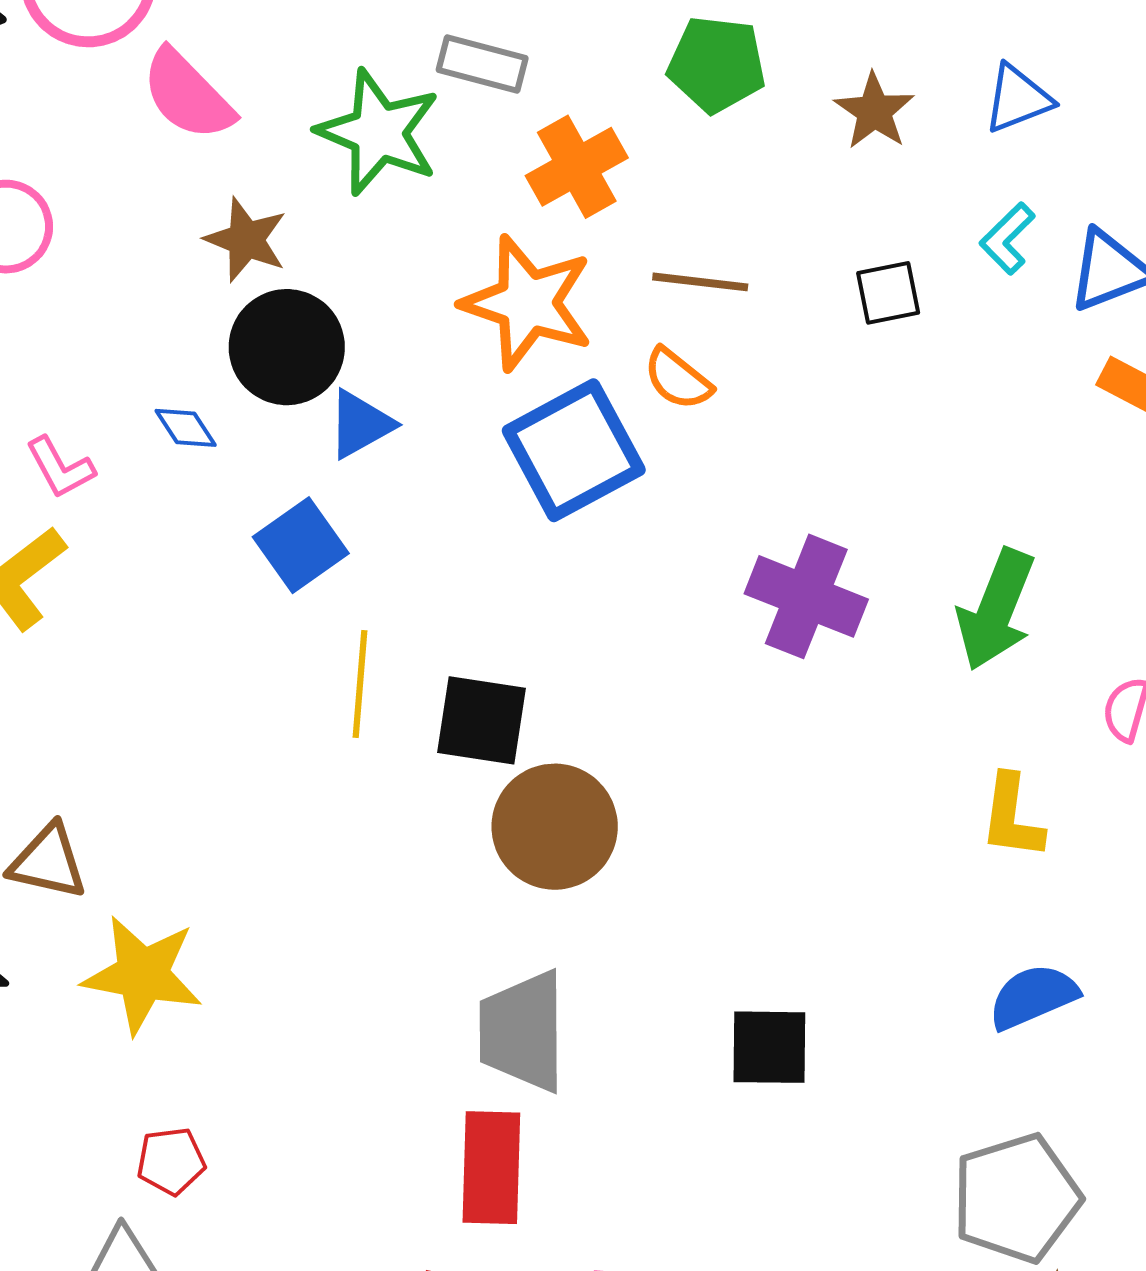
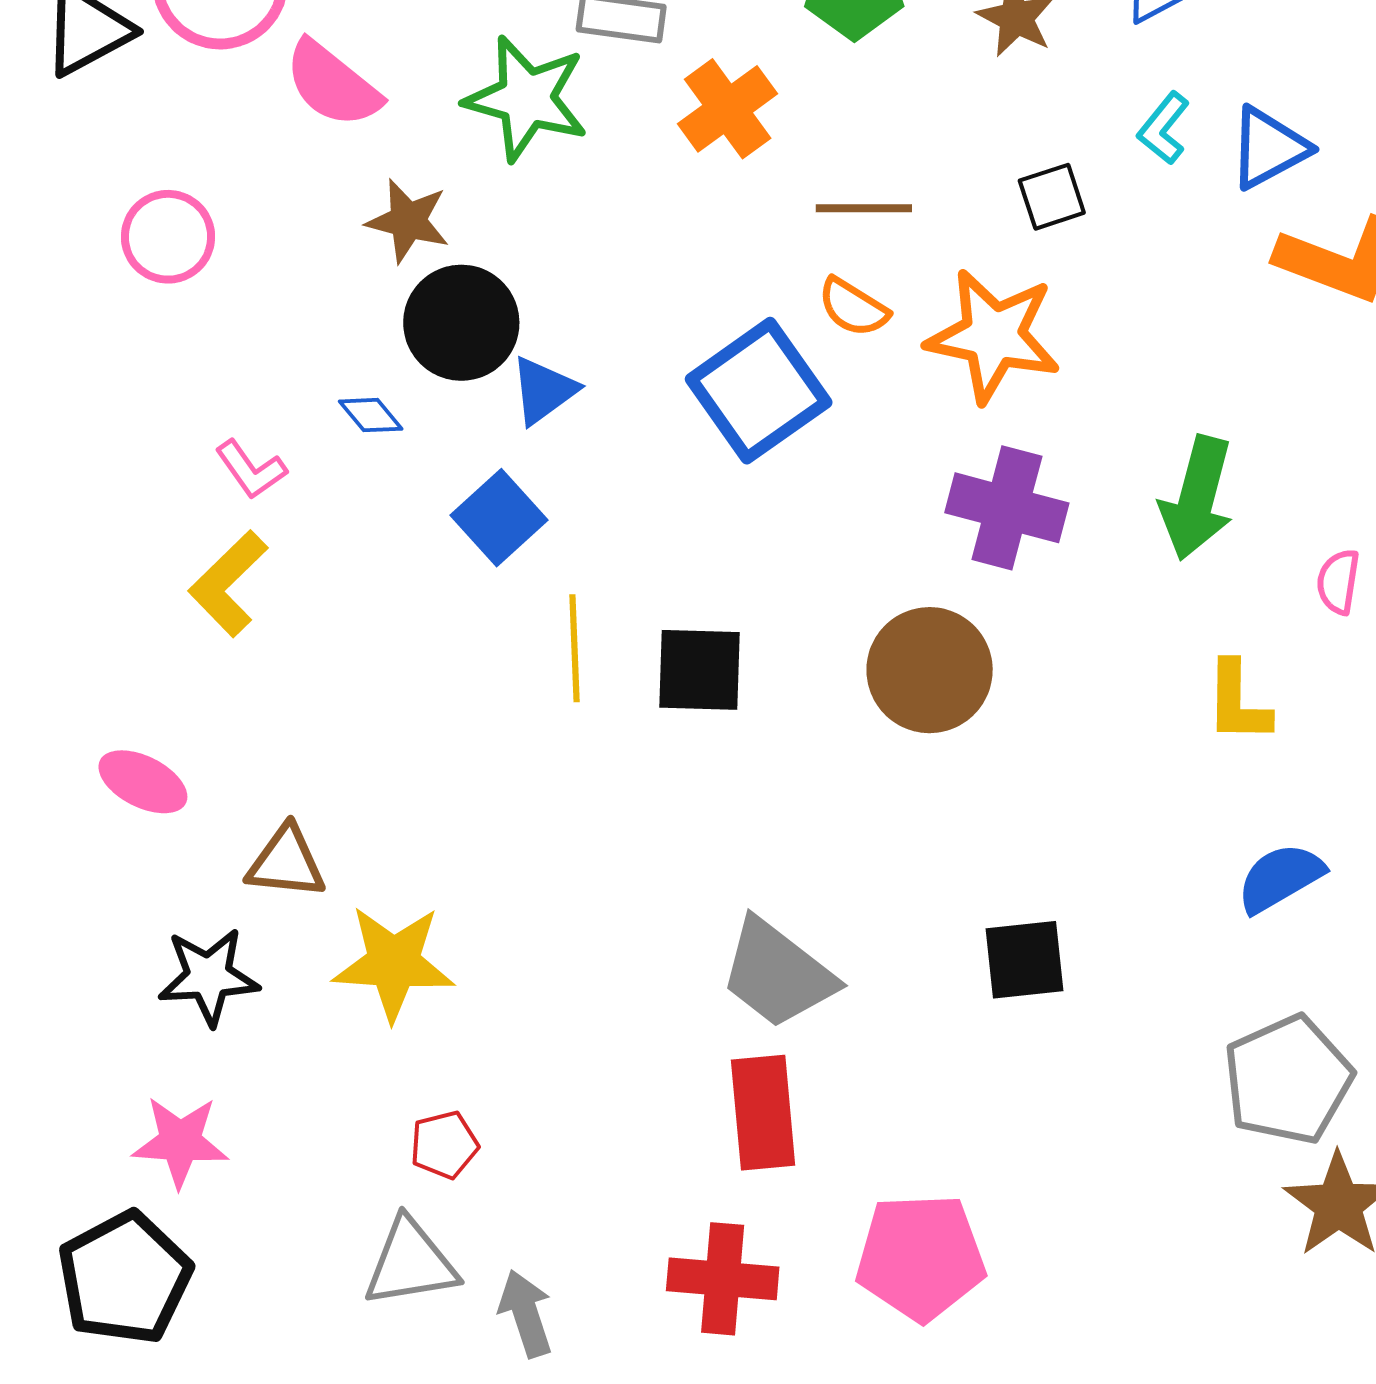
orange star: (528, 303) -> (993, 336), moved
brown circle: (555, 827) -> (930, 670), moved
gray trapezoid: (523, 1031) -> (778, 974), turned -45

